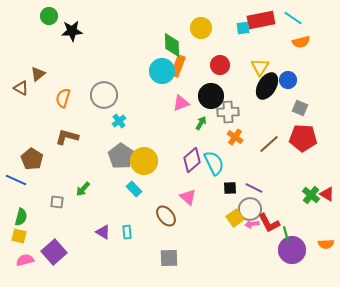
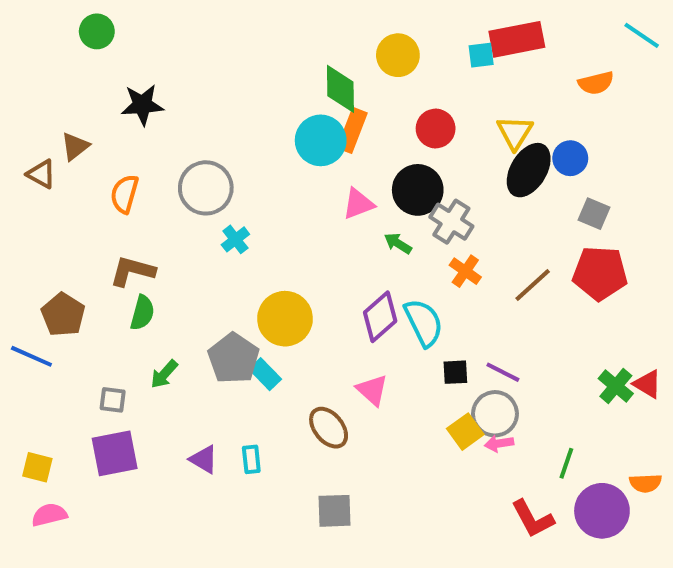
cyan line: (293, 18) -> (642, 35), moved
black star: (72, 31) -> (142, 105), moved
gray cross: (228, 112) -> (451, 222), turned 35
green arrow: (201, 123) -> (398, 243), turned -88
gray pentagon: (121, 156) -> (233, 358), moved
green semicircle: (21, 217) -> (142, 313), moved
red L-shape: (269, 223) -> (533, 519), moved
green line: (286, 234) -> (566, 463), turned 35
purple circle: (292, 250) -> (602, 511), moved
purple square: (54, 252) -> (115, 453), moved, turned 30

